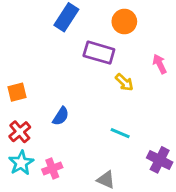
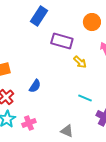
orange circle: (124, 22) -> (92, 22), moved
cyan line: (120, 133) -> (85, 98), moved

